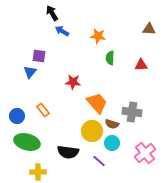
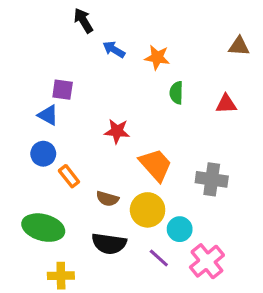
blue arrow: (62, 31) -> (114, 49), moved
blue triangle: (30, 72) -> (48, 115), turned -40
blue circle: (17, 116) -> (43, 154), moved
brown semicircle: (112, 124) -> (107, 199), moved
pink cross: (145, 153) -> (207, 261), moved

